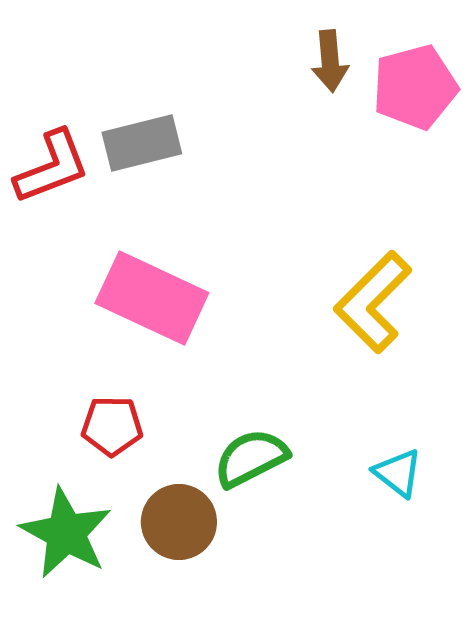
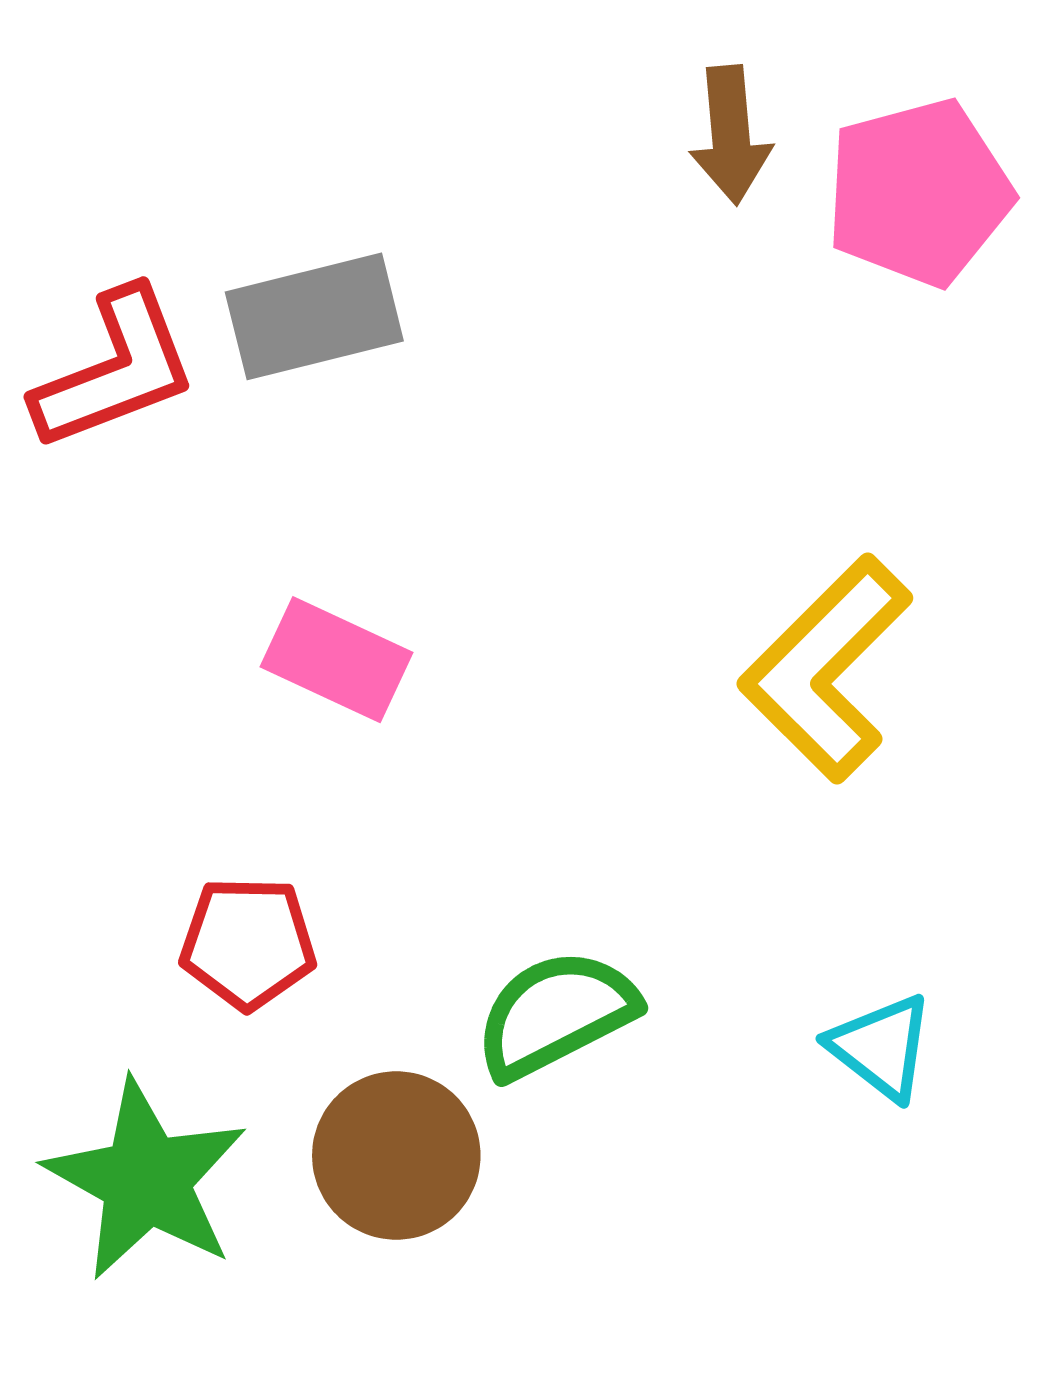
pink rectangle: (152, 298) -> (336, 660), size x0.6

